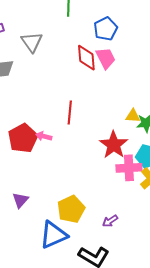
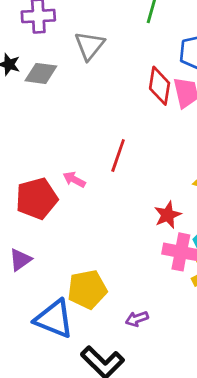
red pentagon: (23, 138) -> (37, 199), moved
red star: (114, 145) -> (168, 215), size x0.7
blue triangle: (53, 235) -> (54, 319), turned 32

